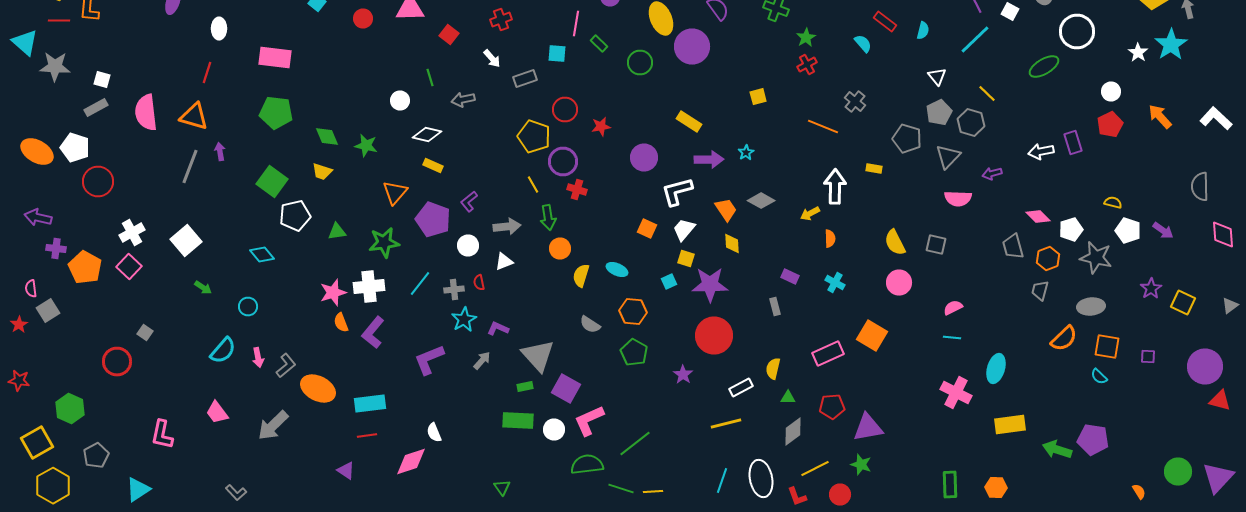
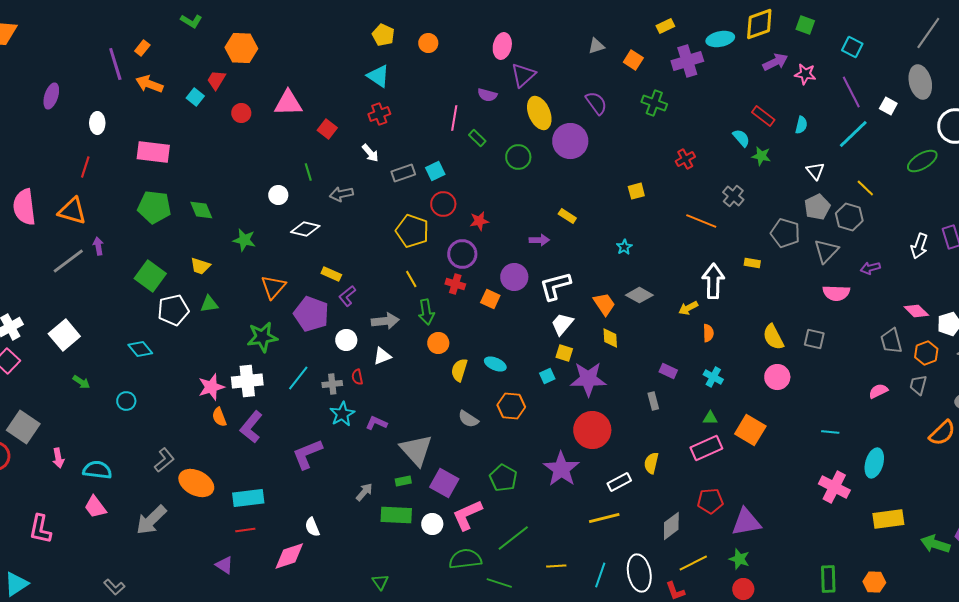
green star: (806, 38) -> (761, 156), moved, turned -30
cyan square: (557, 54) -> (435, 171), moved, turned -30
yellow rectangle: (689, 122) -> (567, 216), size x0.7
green diamond: (327, 136) -> (201, 210), moved
white arrow: (1041, 152) -> (919, 246), turned -60
purple circle: (644, 158) -> (514, 277), moved
purple arrow: (709, 160) -> (539, 240), moved, size x0.7
purple circle: (563, 162) -> (462, 254), moved
gray line: (190, 166) -> (68, 261), turned 32
yellow rectangle: (433, 166) -> (331, 274), moved
orange square: (647, 228) -> (490, 299), moved
green triangle: (337, 232) -> (209, 304), moved
pink semicircle: (953, 308) -> (878, 391), moved
gray square: (145, 332) -> (23, 427), size x2.0
cyan semicircle: (223, 350) -> (97, 470), moved, turned -124
green pentagon: (634, 352) -> (503, 478), moved
pink arrow: (258, 358) -> (58, 458), moved
gray arrow: (482, 360) -> (364, 492), moved
purple star: (683, 374) -> (561, 469), size x1.8
green triangle: (788, 398) -> (710, 418), moved
yellow line: (653, 492) -> (556, 566), moved
red circle: (840, 494) -> (743, 589), moved

